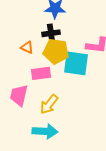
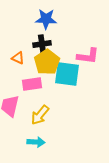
yellow pentagon: (56, 51) -> (47, 62), turned 30
cyan arrow: (45, 131) -> (36, 142), size x0.7

